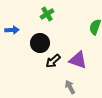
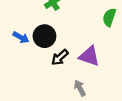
blue arrow: (12, 30) -> (21, 37), moved, turned 32

